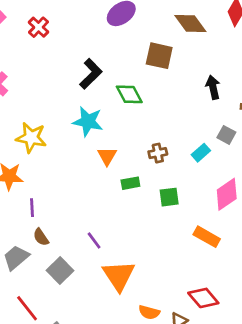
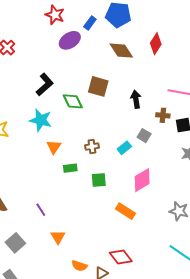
brown square: (159, 56) -> (98, 86), moved
gray square: (60, 270) -> (15, 243), moved
orange triangle: (119, 276) -> (58, 237), size x0.6

